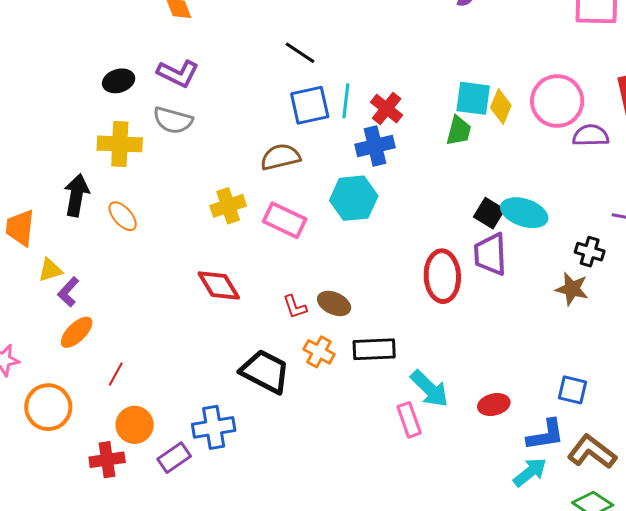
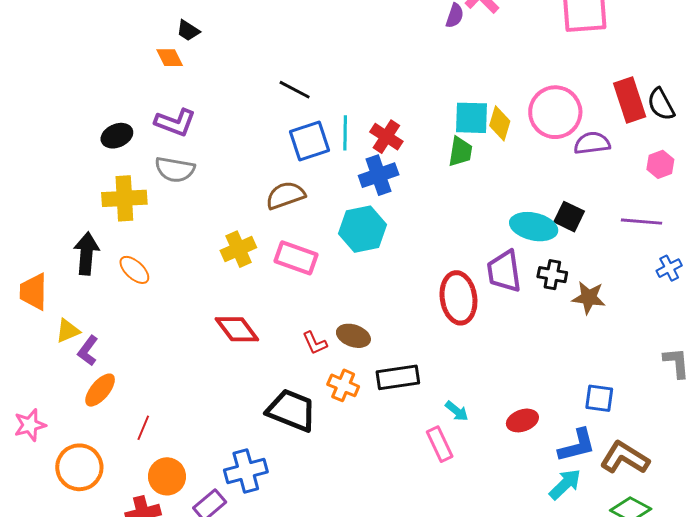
black square: (489, 213) -> (569, 217), moved
black cross: (590, 252) -> (552, 275), moved
cyan arrow: (429, 389) -> (457, 411), size x0.6

